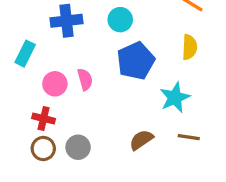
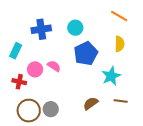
pink semicircle: (85, 79) -> (54, 66), turned -40
red cross: (44, 118) -> (19, 82), moved
brown circle: (43, 148) -> (29, 111), size x1.5

